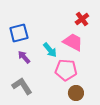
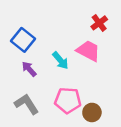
blue square: (19, 33) -> (23, 40), turned -36
pink pentagon: (66, 70) -> (68, 100), moved

